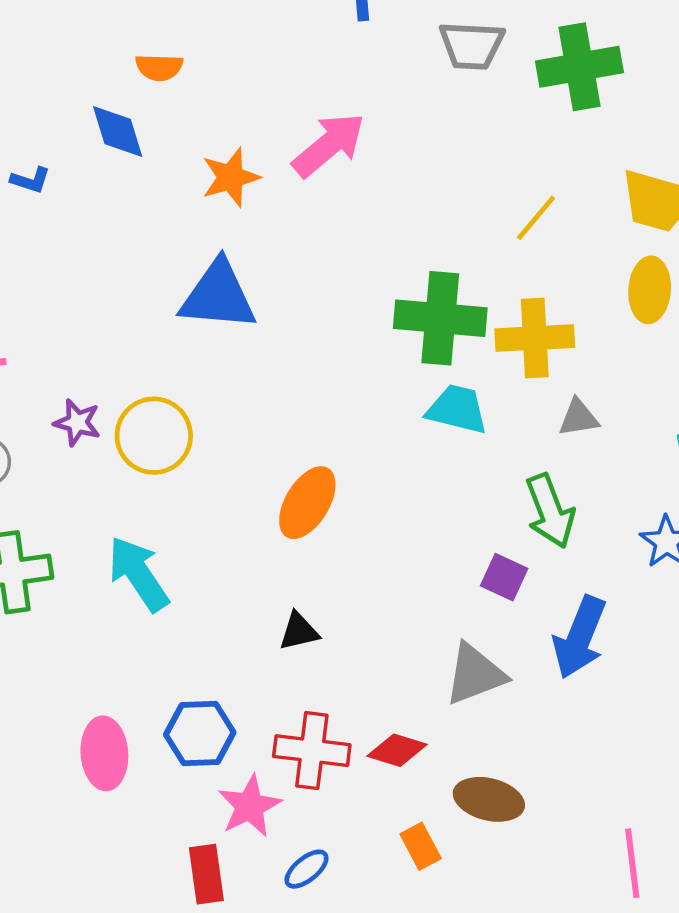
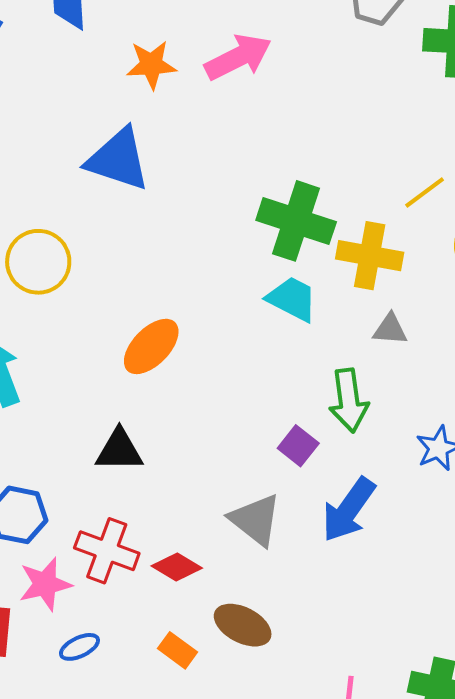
yellow line: (536, 218) -> (425, 193), moved
black triangle: (299, 631) -> (119, 450), size x1.4
gray triangle: (475, 674) -> (256, 520), turned 46
orange rectangle: (421, 846) -> (178, 650), turned -39

